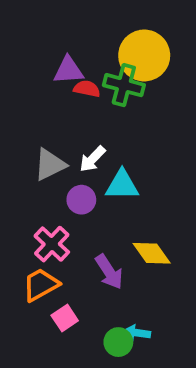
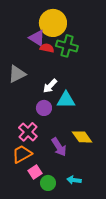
yellow circle: (144, 55) -> (53, 23), moved
purple triangle: (68, 70) -> (37, 38), turned 36
gray triangle: (50, 165) -> (17, 74), moved
green circle: (118, 342) -> (48, 183), moved

